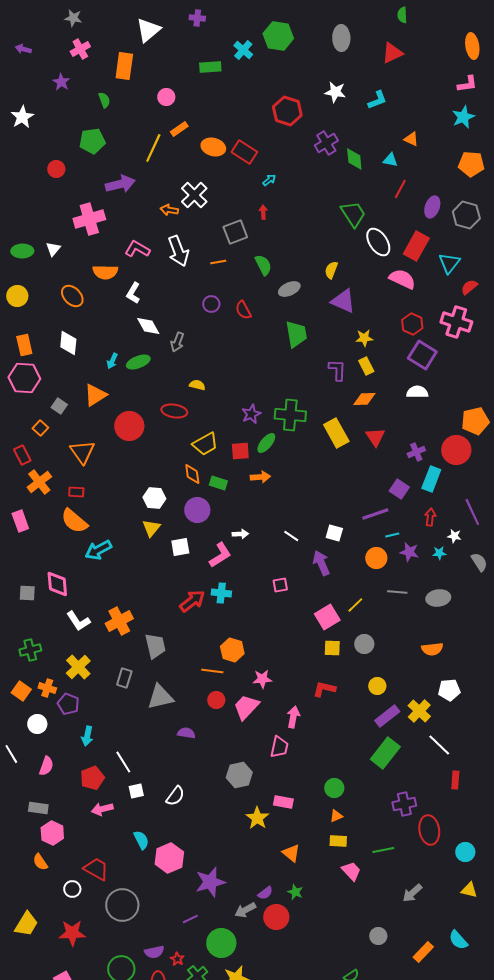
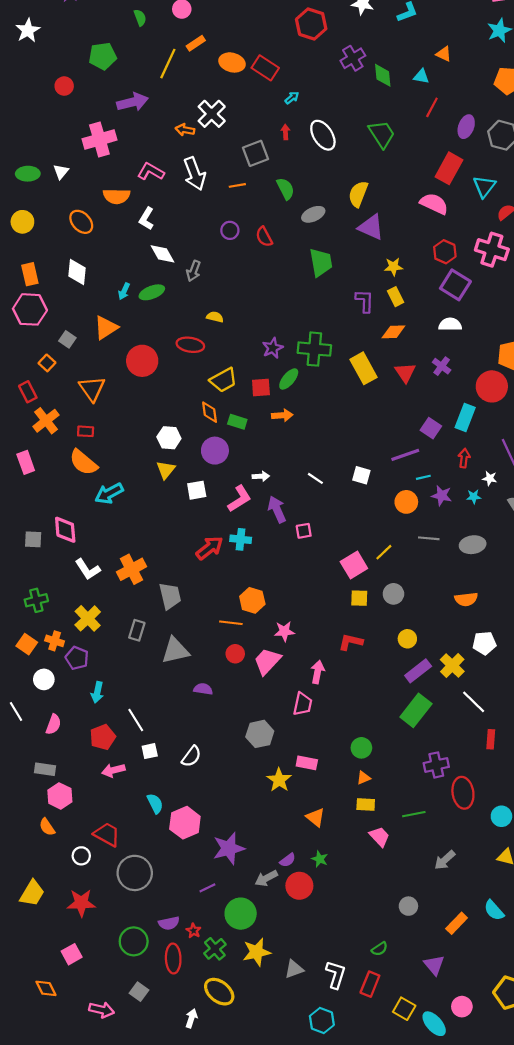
green semicircle: (104, 100) -> (140, 18), moved
white ellipse: (378, 242) -> (323, 135), moved
yellow semicircle: (331, 270) -> (358, 194), size x1.4
purple cross: (416, 452) -> (442, 366), moved, turned -30
purple arrow: (321, 563) -> (277, 509), moved

